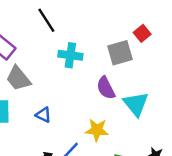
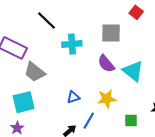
red square: (142, 33) -> (136, 12), moved
gray square: (120, 53) -> (111, 33), turned 30
blue triangle: (43, 115) -> (73, 97), moved, turned -32

